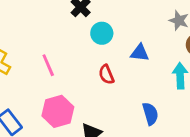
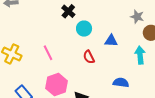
blue semicircle: (150, 114) -> (121, 83), turned -63

